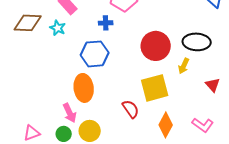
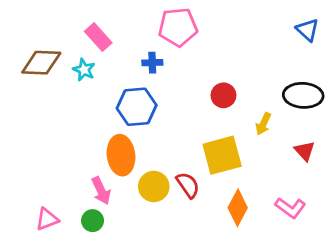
black ellipse: (197, 42) -> (303, 95), moved
red circle: (156, 46) -> (223, 95), size x0.6
yellow circle: (90, 131) -> (154, 186), moved

